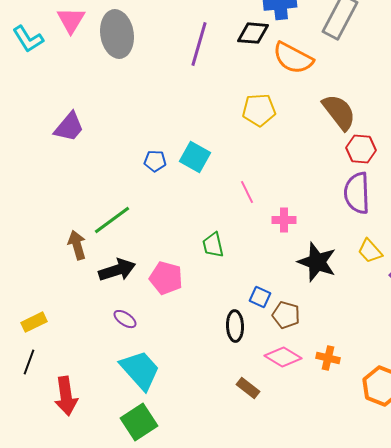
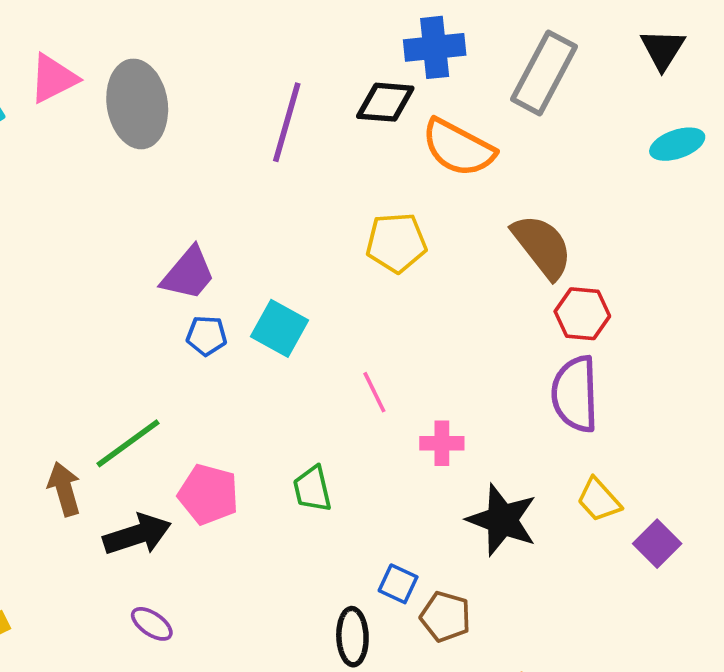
pink triangle: (71, 20) -> (53, 78), turned 32
purple trapezoid: (69, 127) -> (188, 274), moved
pink pentagon: (166, 278) -> (208, 494), moved

